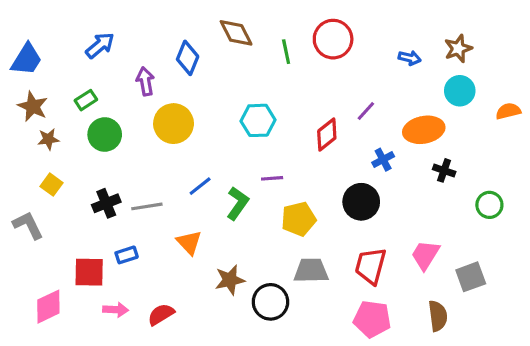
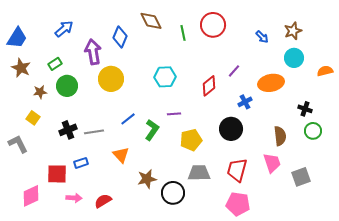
blue arrow: (410, 58) -> (262, 37), turned 32
purple arrow: (145, 81) -> (93, 52), size x1.4
brown star: (48, 139) -> (40, 92), moved
black cross: (444, 170) -> (305, 109), moved
pink trapezoid: (425, 255) -> (272, 163), turned 130
brown semicircle: (438, 316) -> (280, 136), moved

